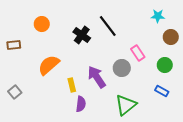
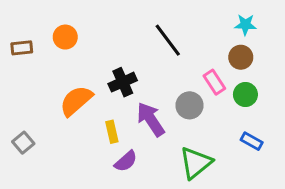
black cross: (82, 35) -> (123, 82), moved, turned 30
brown circle: (171, 37) -> (241, 57), moved
brown rectangle: (14, 45) -> (22, 48), moved
green circle: (165, 65) -> (245, 94), moved
purple semicircle: (81, 104) -> (126, 161), turned 42

